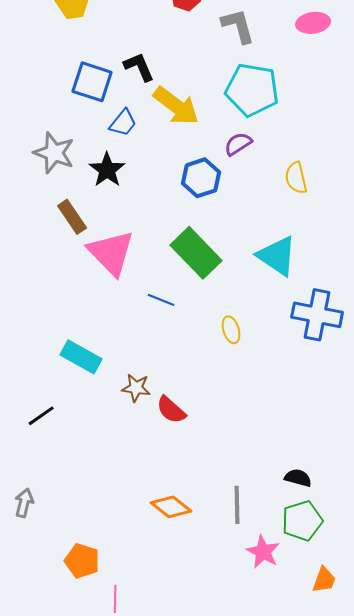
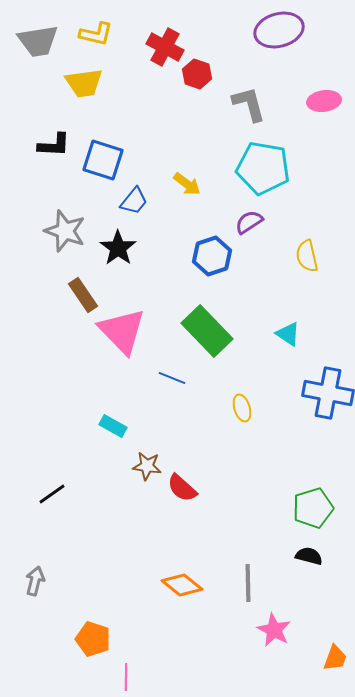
black L-shape: (139, 67) -> (54, 145), moved, turned 116
yellow arrow: (176, 106) -> (187, 184), size x0.6
cyan triangle: (277, 256) -> (288, 334), size x0.6
cyan rectangle: (81, 357) -> (113, 426), moved, size x0.7
green pentagon: (302, 521) -> (313, 508), moved

